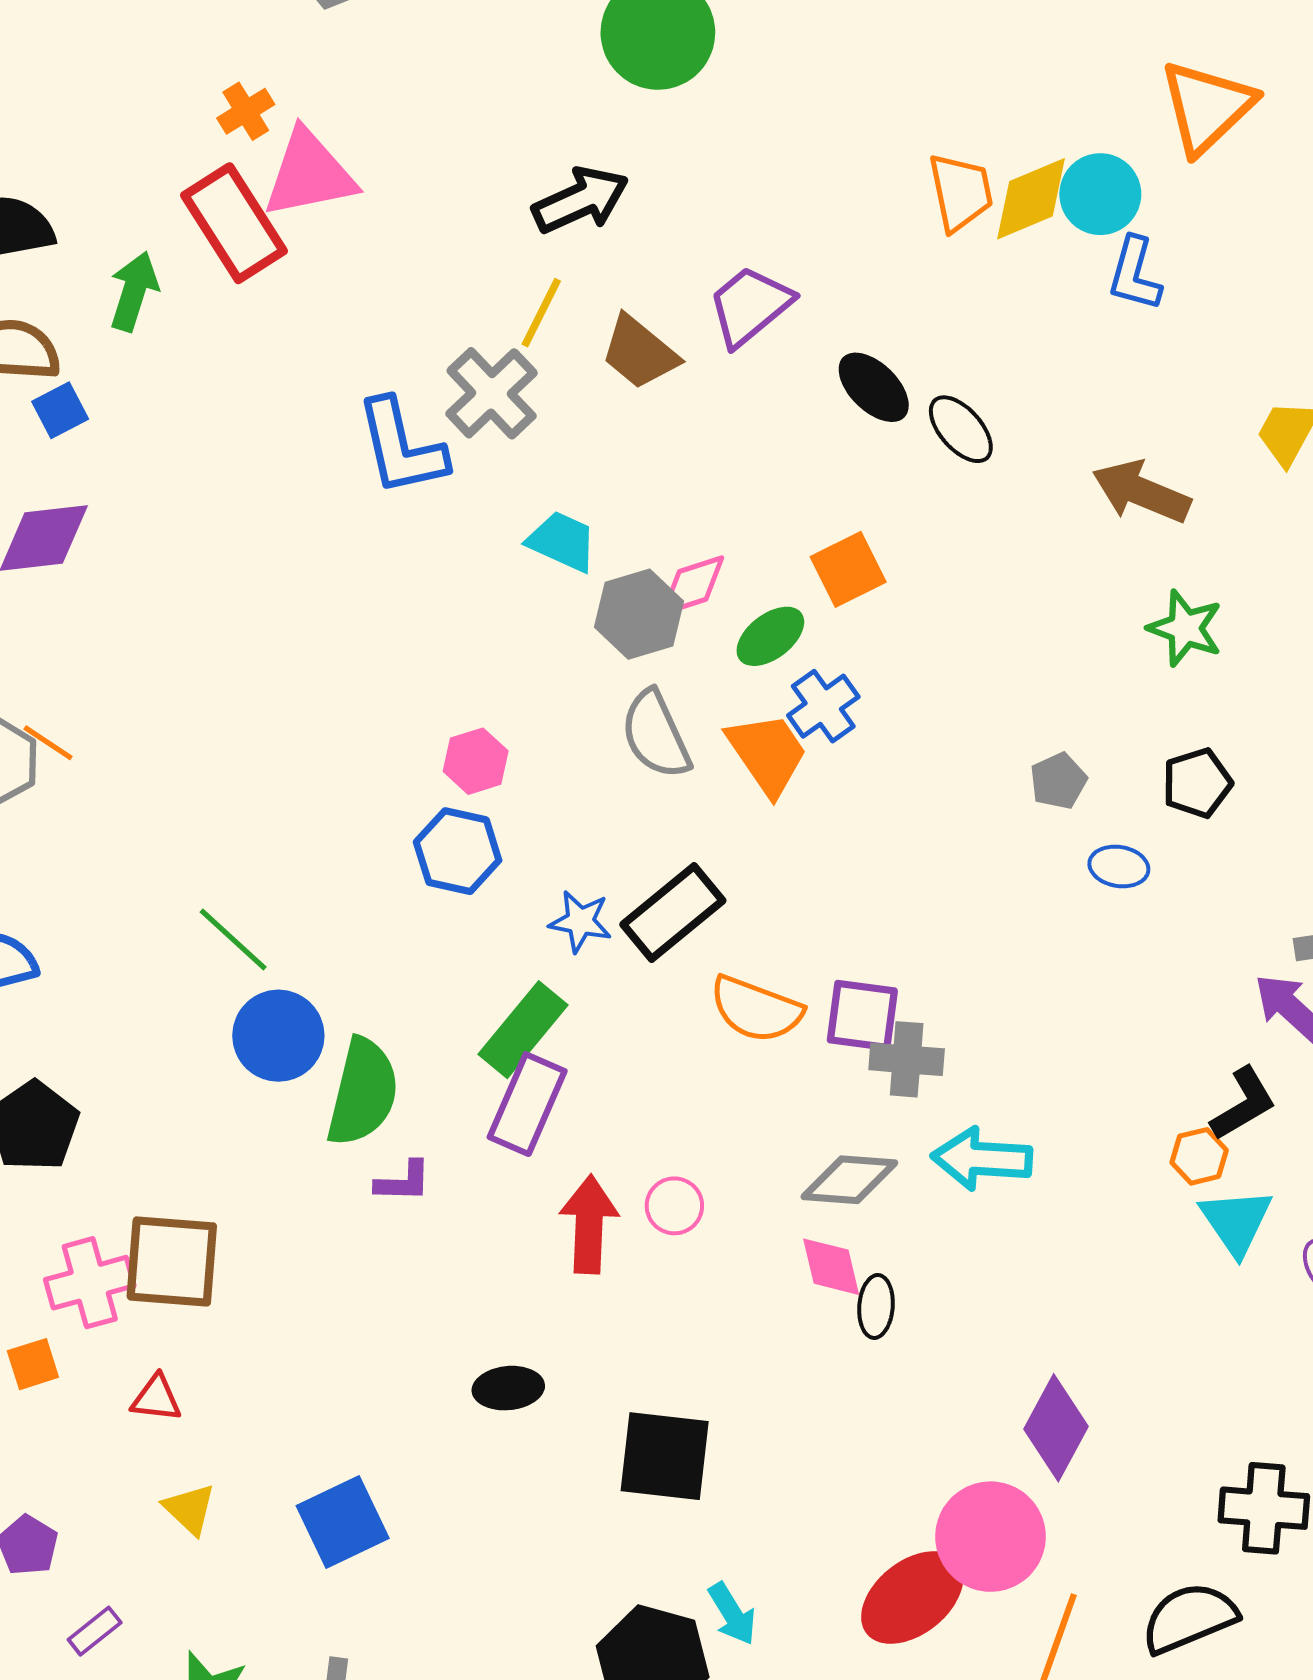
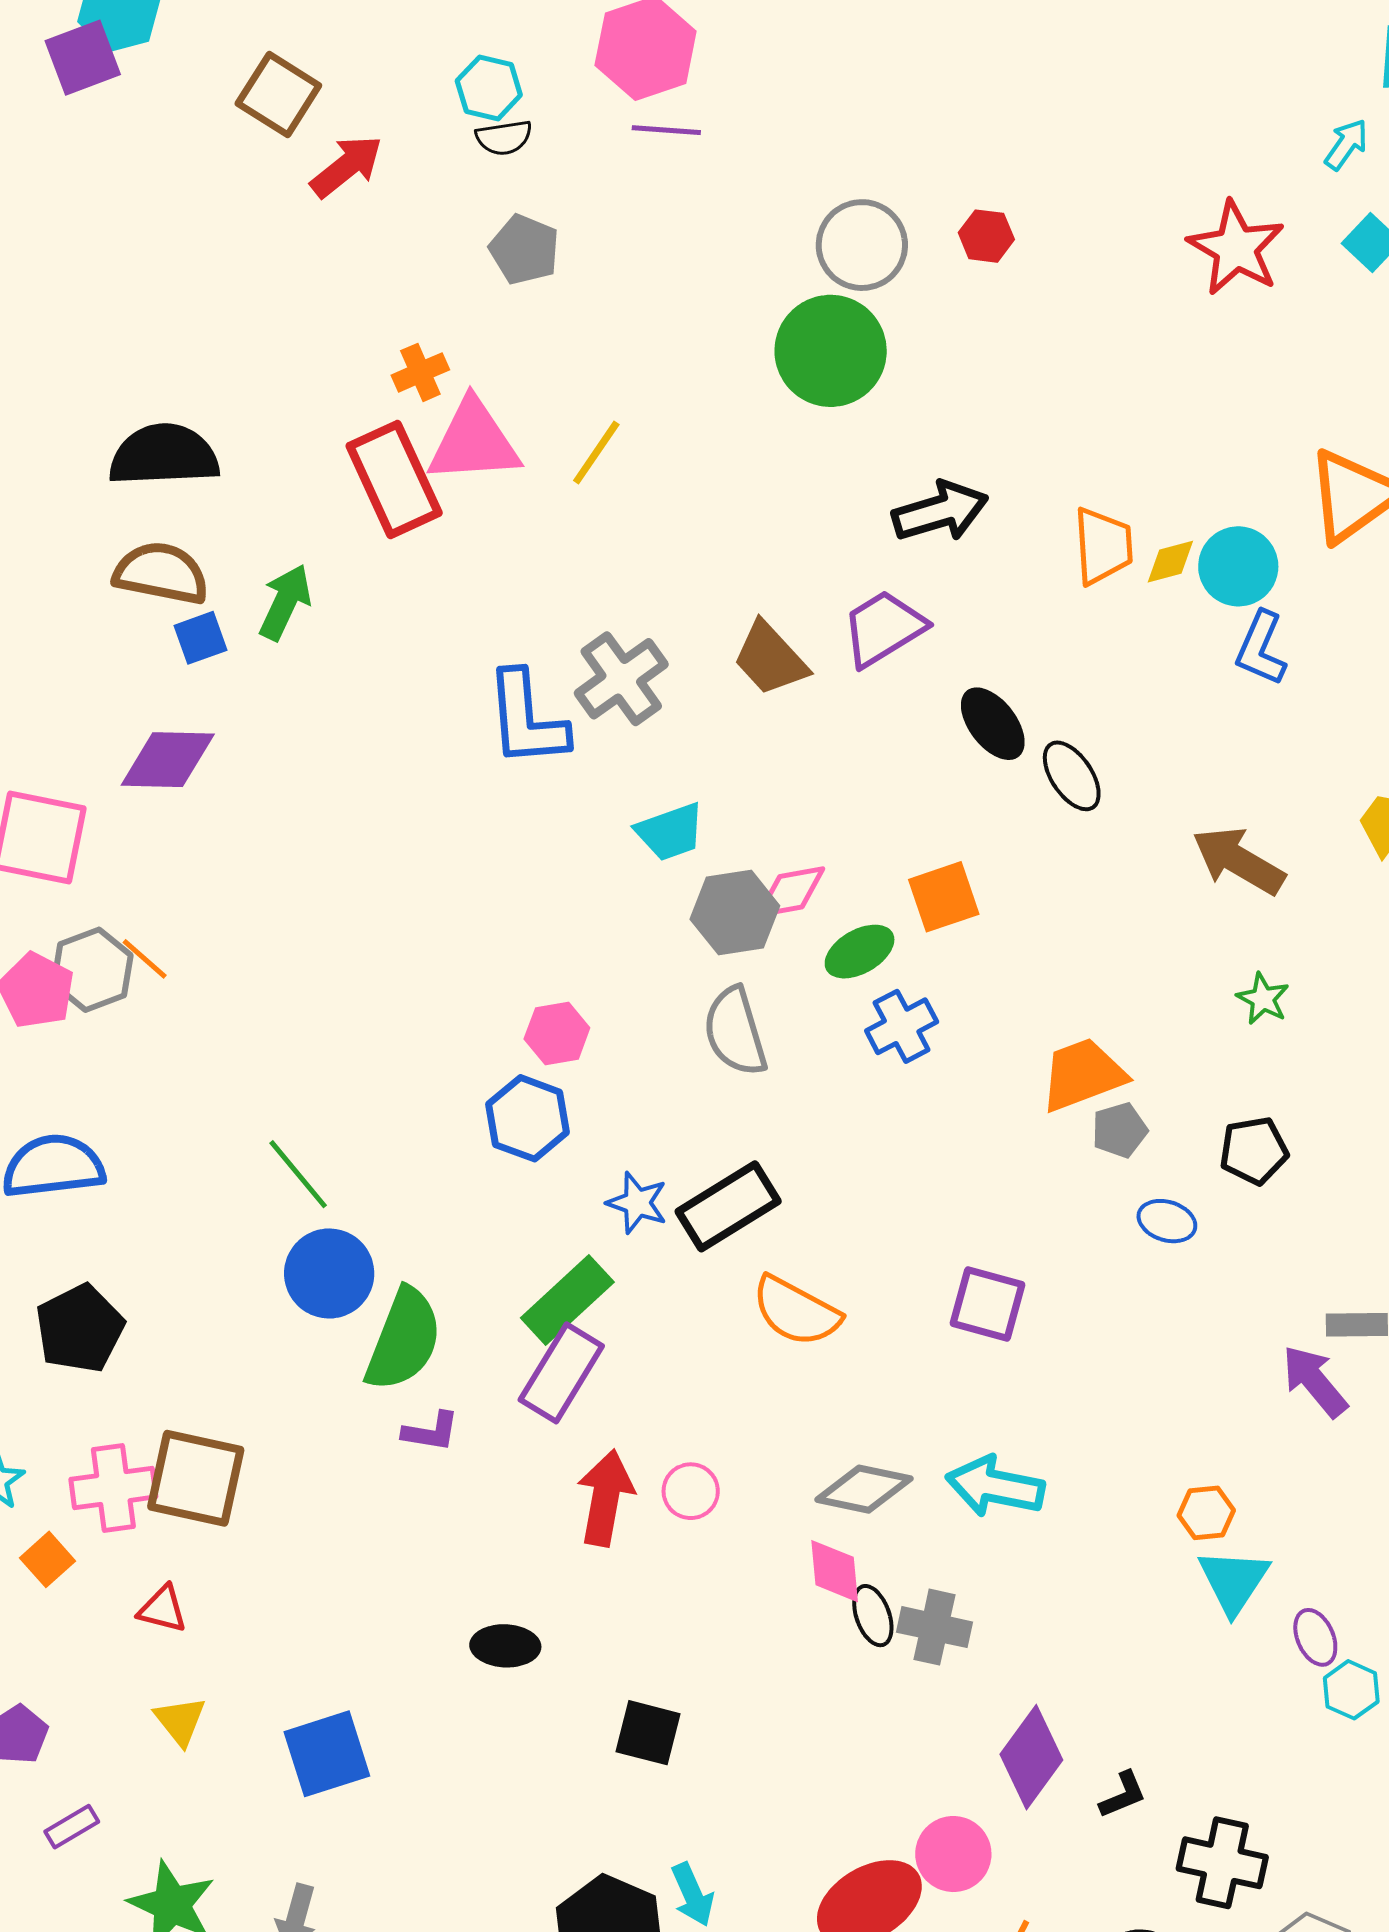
yellow diamond: (1031, 199) -> (1170, 562), size x0.6
black arrow: (581, 200) -> (940, 511), moved
green arrow: (134, 291) -> (285, 602), moved
yellow line: (541, 313) -> (596, 453), moved
cyan trapezoid: (562, 541) -> (670, 832), turned 128
green star: (1185, 628) -> (1263, 999), size x0.7
orange trapezoid: (767, 754) -> (1083, 1075), moved, turned -84
purple square: (862, 1015) -> (987, 1304), moved
gray cross: (907, 1059) -> (934, 1627), moved
black L-shape: (1243, 1104) -> (1123, 1795), moved, size x0.7
black ellipse: (876, 1306) -> (873, 1616), turned -32
orange square: (33, 1364) -> (47, 1559), turned -32
black square: (665, 1456) -> (648, 1733), size x0.7
pink circle: (991, 1537) -> (953, 1854), size x0.7

